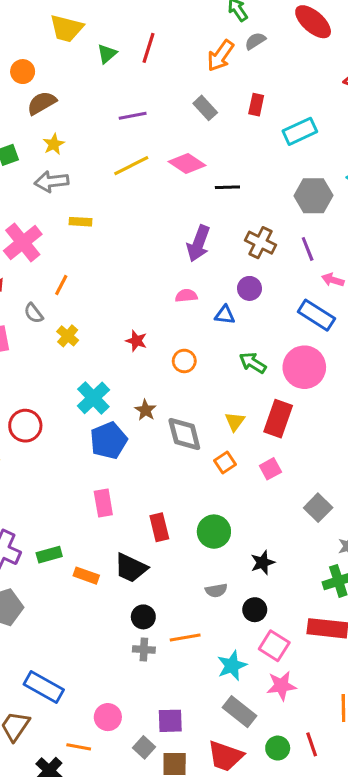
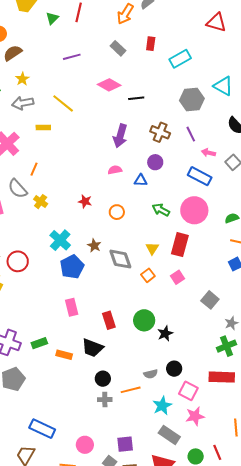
yellow line: (131, 166) -> (63, 103), moved, turned 70
gray semicircle: (34, 313) -> (18, 189), size x1.5
black star: (263, 563) -> (165, 334), moved
gray semicircle: (216, 590) -> (151, 374), moved

